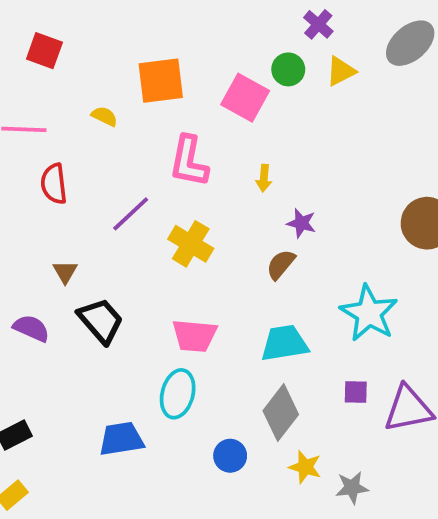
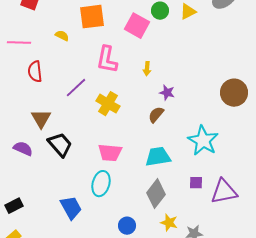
brown triangle: (65, 272) -> (41, 119), size x1.5
blue trapezoid: (121, 439) -> (71, 208), turned 70
blue circle: (230, 456) -> (127, 226), moved

